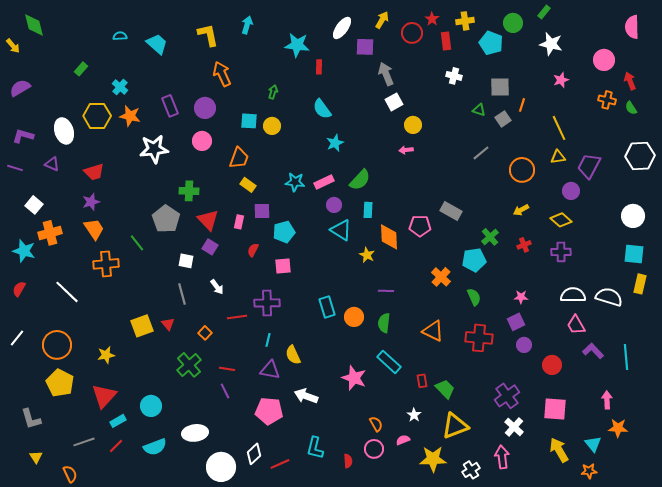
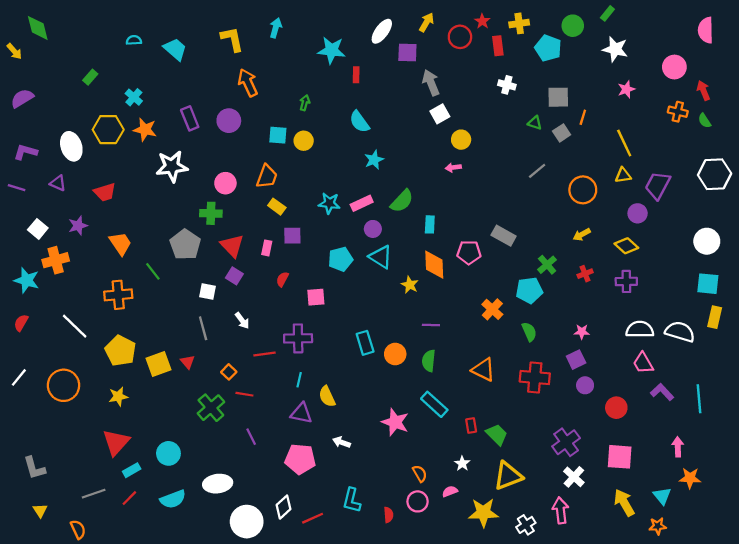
pink circle: (202, 141) -> (225, 183), moved
purple star: (91, 202) -> (78, 226), moved
cyan rectangle: (368, 210) -> (430, 224), moved
orange trapezoid: (94, 229) -> (120, 243), moved
cyan pentagon: (284, 232) -> (340, 259), moved
red line: (227, 369) -> (244, 394), moved
yellow pentagon: (60, 383) -> (120, 351), moved
white arrow: (306, 396) -> (342, 442), size x0.7

